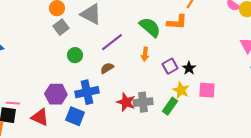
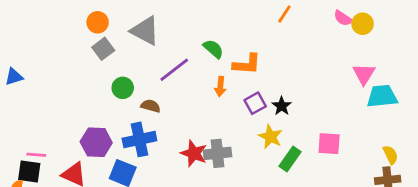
orange L-shape: (177, 22) -> (247, 64), moved
green semicircle: (150, 27) -> (213, 49), moved, size x0.7
brown semicircle: (107, 68) -> (151, 106), moved, turned 48
pink square: (207, 90) -> (329, 144), moved
green rectangle: (170, 106) -> (290, 159), moved

